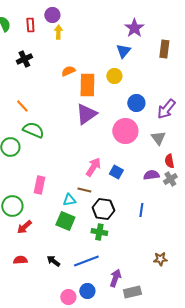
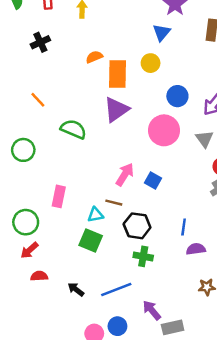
green semicircle: (33, 130) -> (73, 129), moved
purple semicircle: (151, 175) -> (196, 249), moved
red arrow: (24, 227) -> (29, 250), moved
green cross: (99, 232) -> (143, 256), moved
red semicircle: (20, 260) -> (39, 276), moved
purple arrow: (115, 278) -> (152, 310), turned -60

